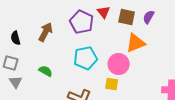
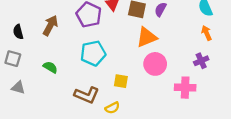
pink circle: (119, 64) -> (155, 64), moved
gray triangle: (16, 82) -> (18, 88), moved, turned -40

